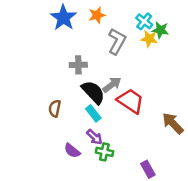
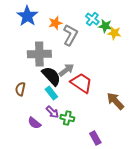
orange star: (97, 15) -> (55, 23), moved
yellow star: (149, 39) -> (114, 33), moved
gray cross: (78, 65) -> (39, 54), size x1.6
green cross: (104, 152) -> (67, 118), moved

